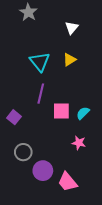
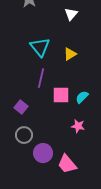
yellow triangle: (70, 60) -> (70, 54), moved
purple square: (14, 117) -> (21, 107), moved

